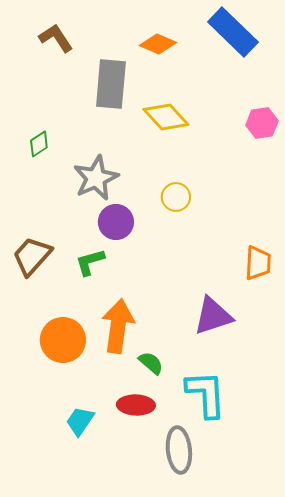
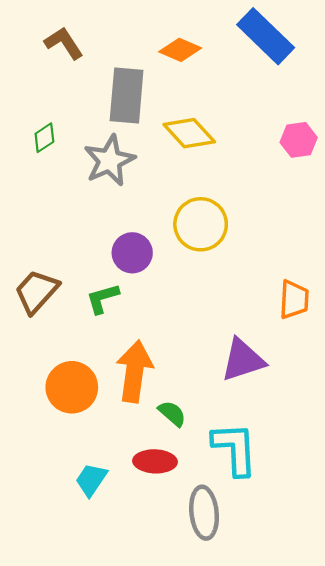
green diamond: (39, 144) -> (44, 138), moved
gray star: (96, 178) -> (109, 160), moved
yellow circle: (176, 197) -> (201, 224), size x1.6

